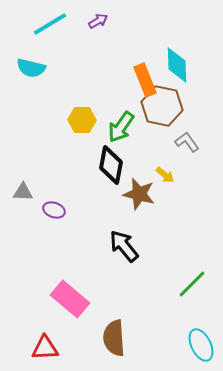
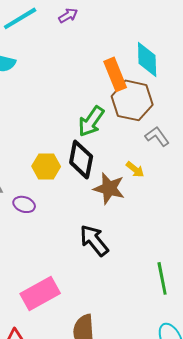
yellow hexagon: (82, 120) -> (46, 166), moved
green line: (192, 284) -> (162, 278), turned -56
pink rectangle: (70, 299) -> (40, 293), turned -69

